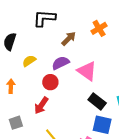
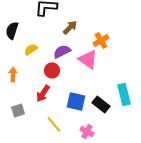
orange cross: (99, 28) -> (101, 40), moved
black rectangle: (97, 101) -> (101, 104), moved
blue square: (102, 125) -> (76, 101), moved

